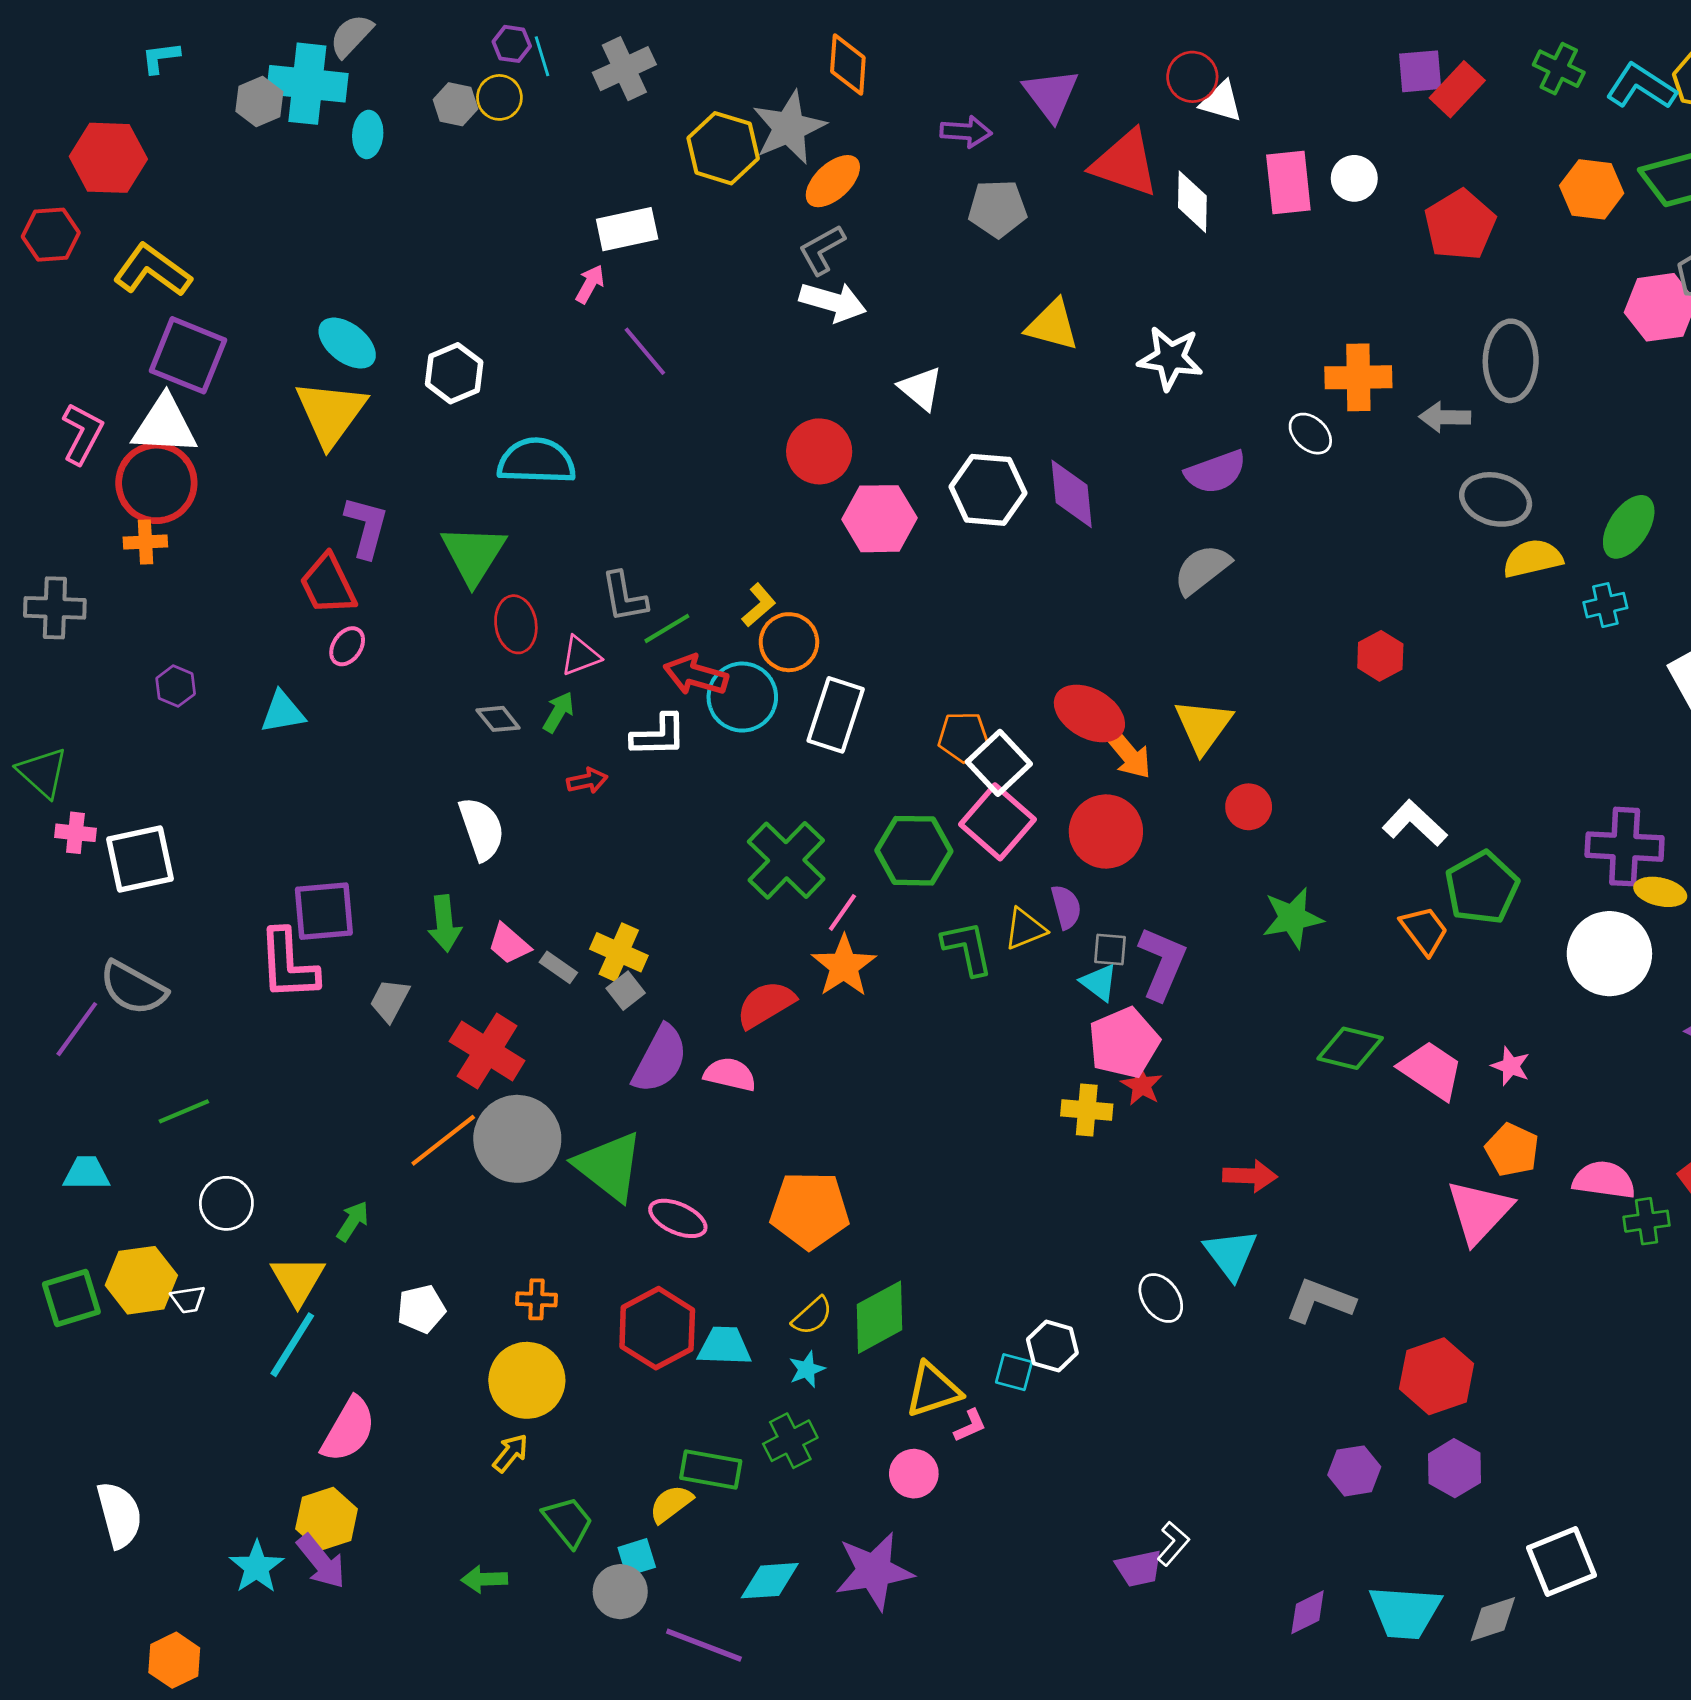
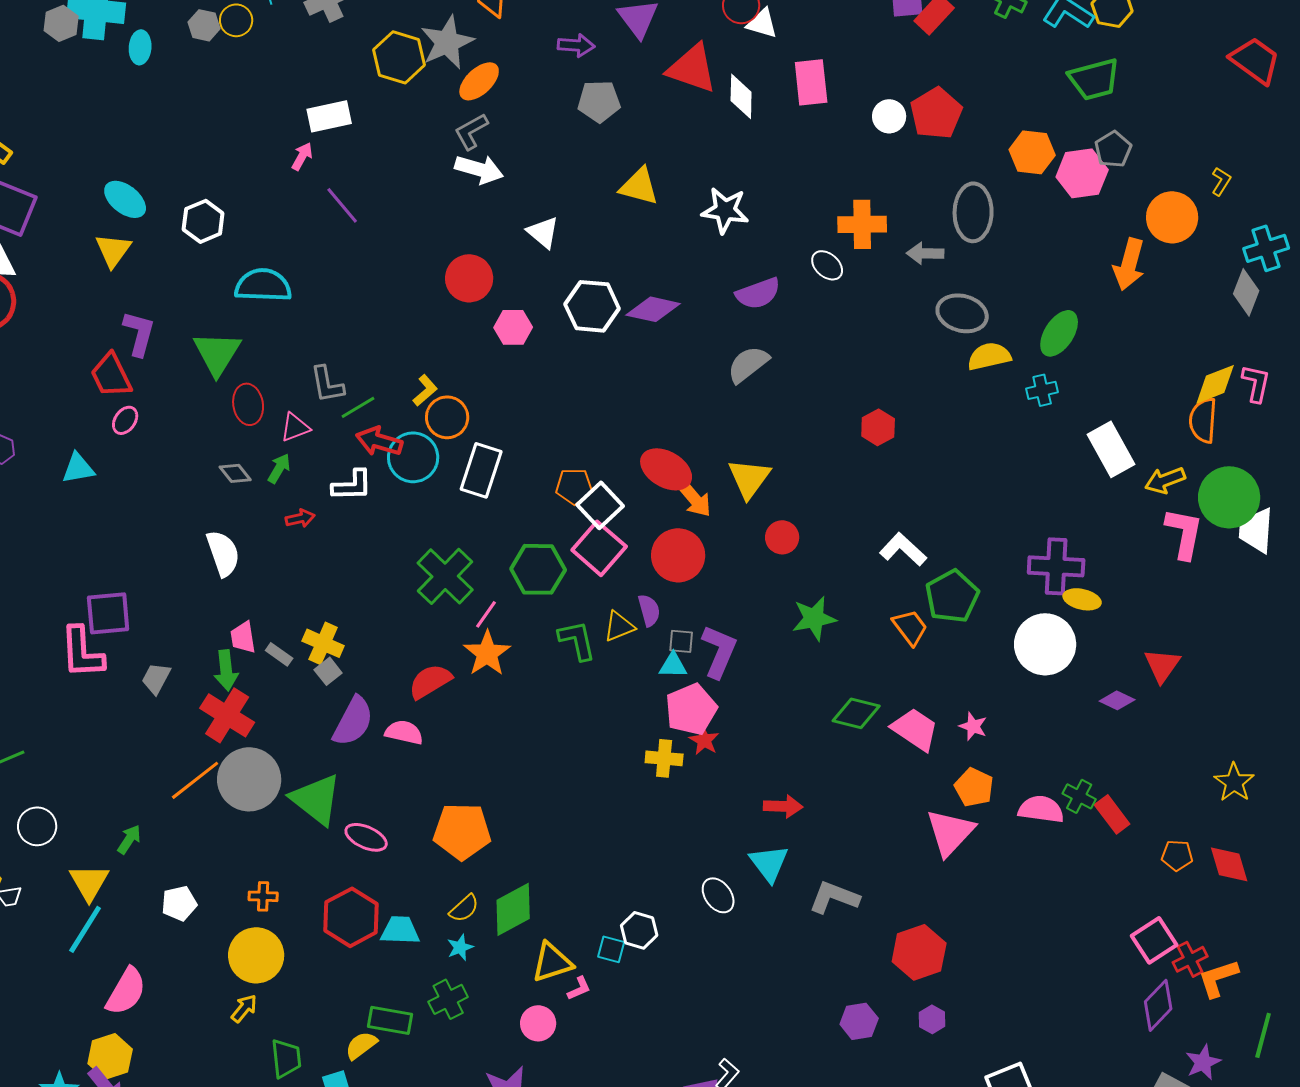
white circle: (1354, 178) -> (889, 116), moved
orange hexagon: (1592, 189) -> (1032, 152), moved
yellow triangle: (331, 413) -> (113, 250), size x0.7
purple diamond: (1072, 494) -> (653, 309), turned -72
pink hexagon: (880, 519) -> (513, 327), size x0.7
green arrow: (445, 923) -> (226, 670), moved
pink trapezoid: (509, 944) -> (243, 637), turned 40
cyan triangle: (1099, 982) -> (673, 665), turned -36
green cross: (1647, 1221) -> (1079, 796), moved, turned 36
purple hexagon: (1454, 1468) -> (932, 1019), size x0.7
green trapezoid: (568, 1522) -> (286, 1058), turned 33

